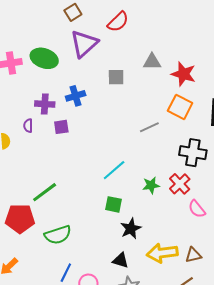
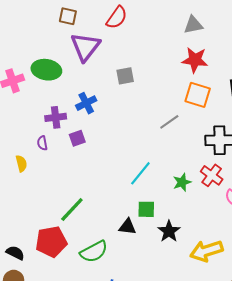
brown square: (73, 12) -> (68, 16), turned -36
gray triangle: (152, 62) -> (193, 25), moved
black triangle: (121, 260) -> (127, 227), moved

